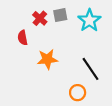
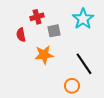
gray square: (60, 15) -> (54, 31), moved
red cross: (40, 18) -> (37, 17), turned 32

